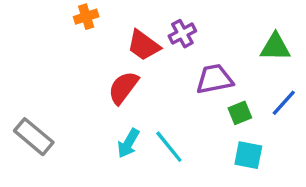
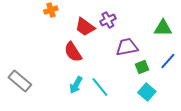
red semicircle: (123, 88) -> (73, 52), turned -70
cyan square: (248, 155) -> (147, 92), turned 30

